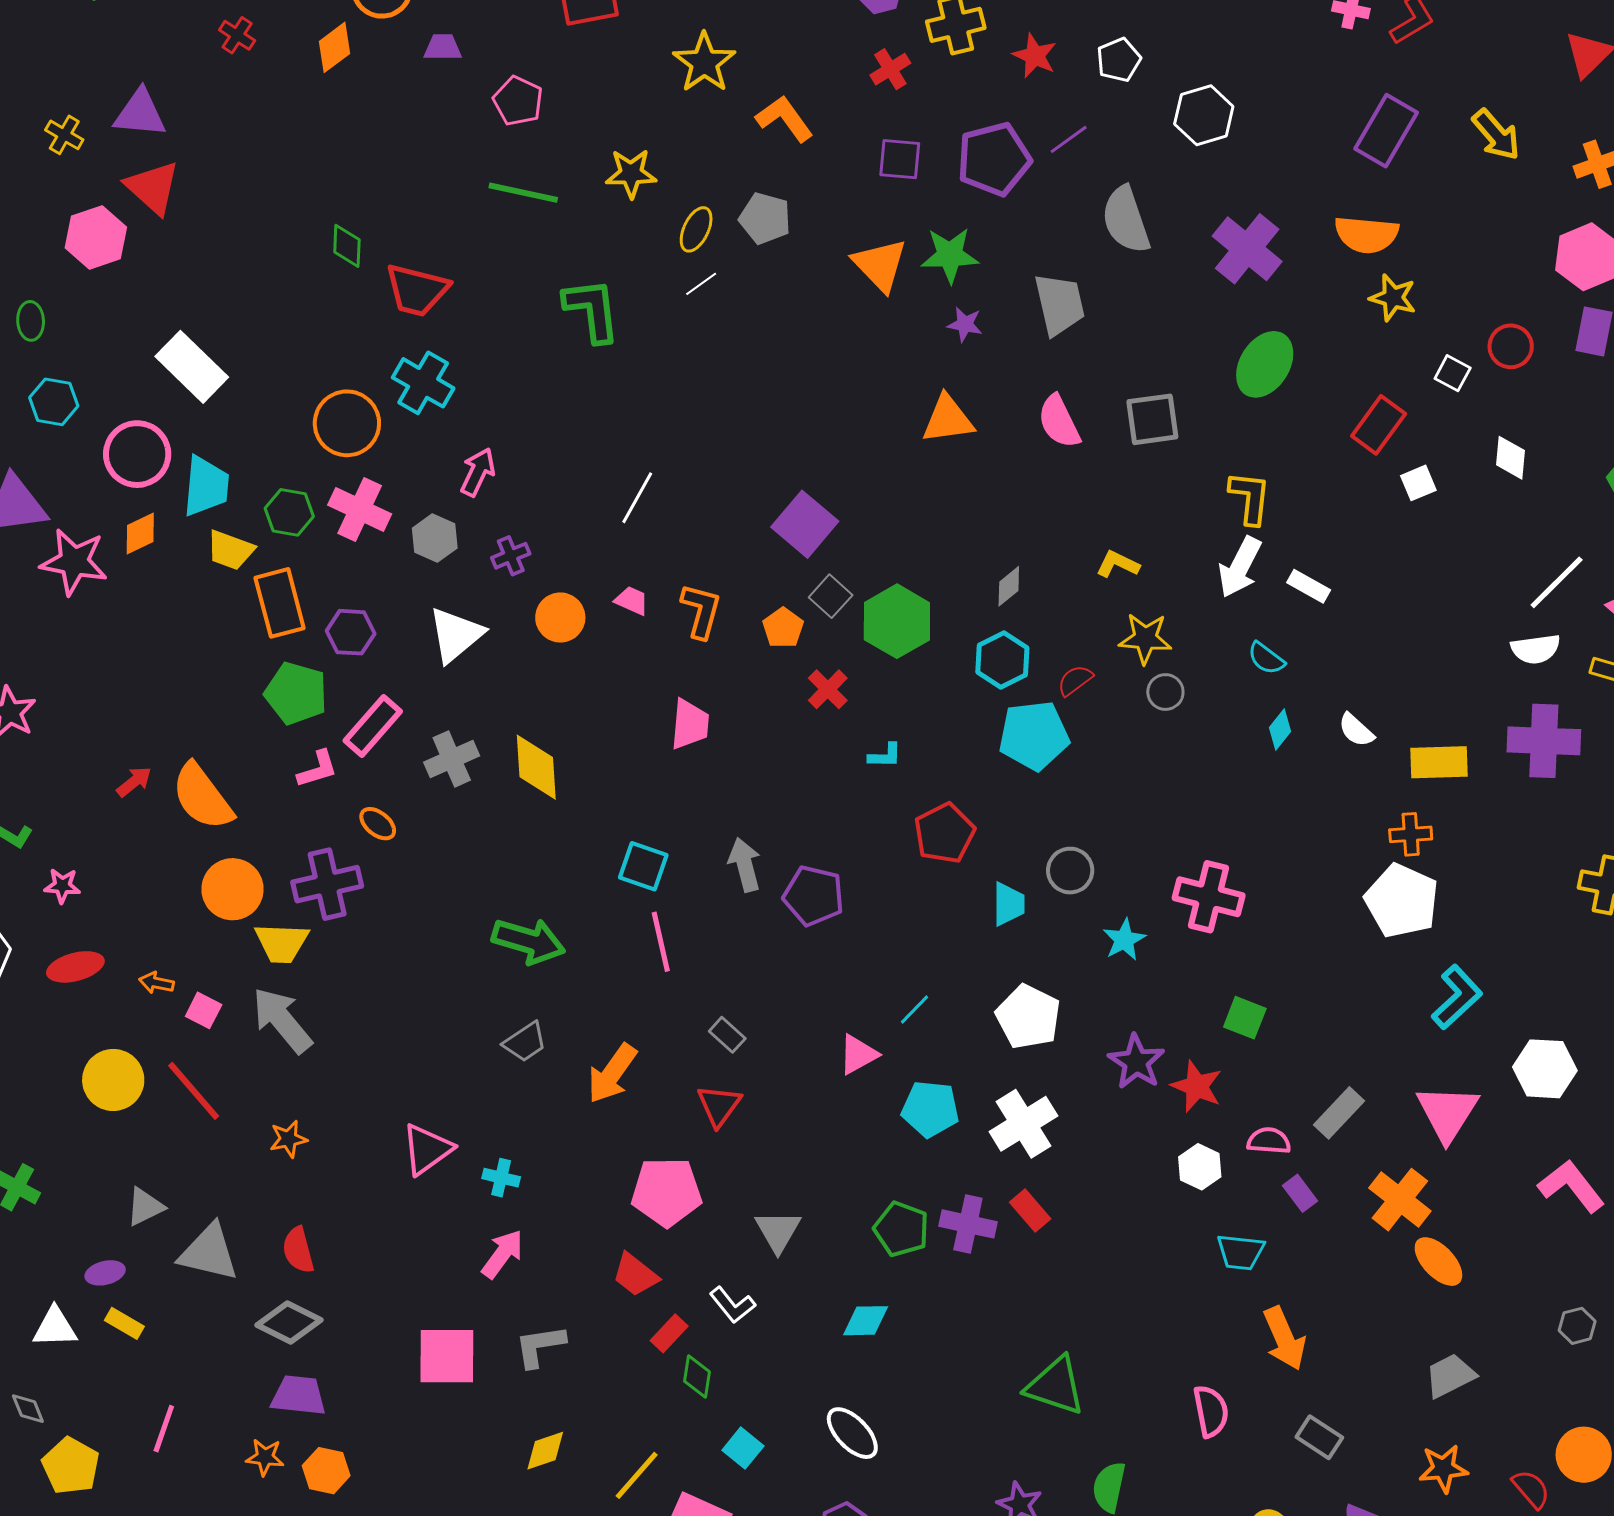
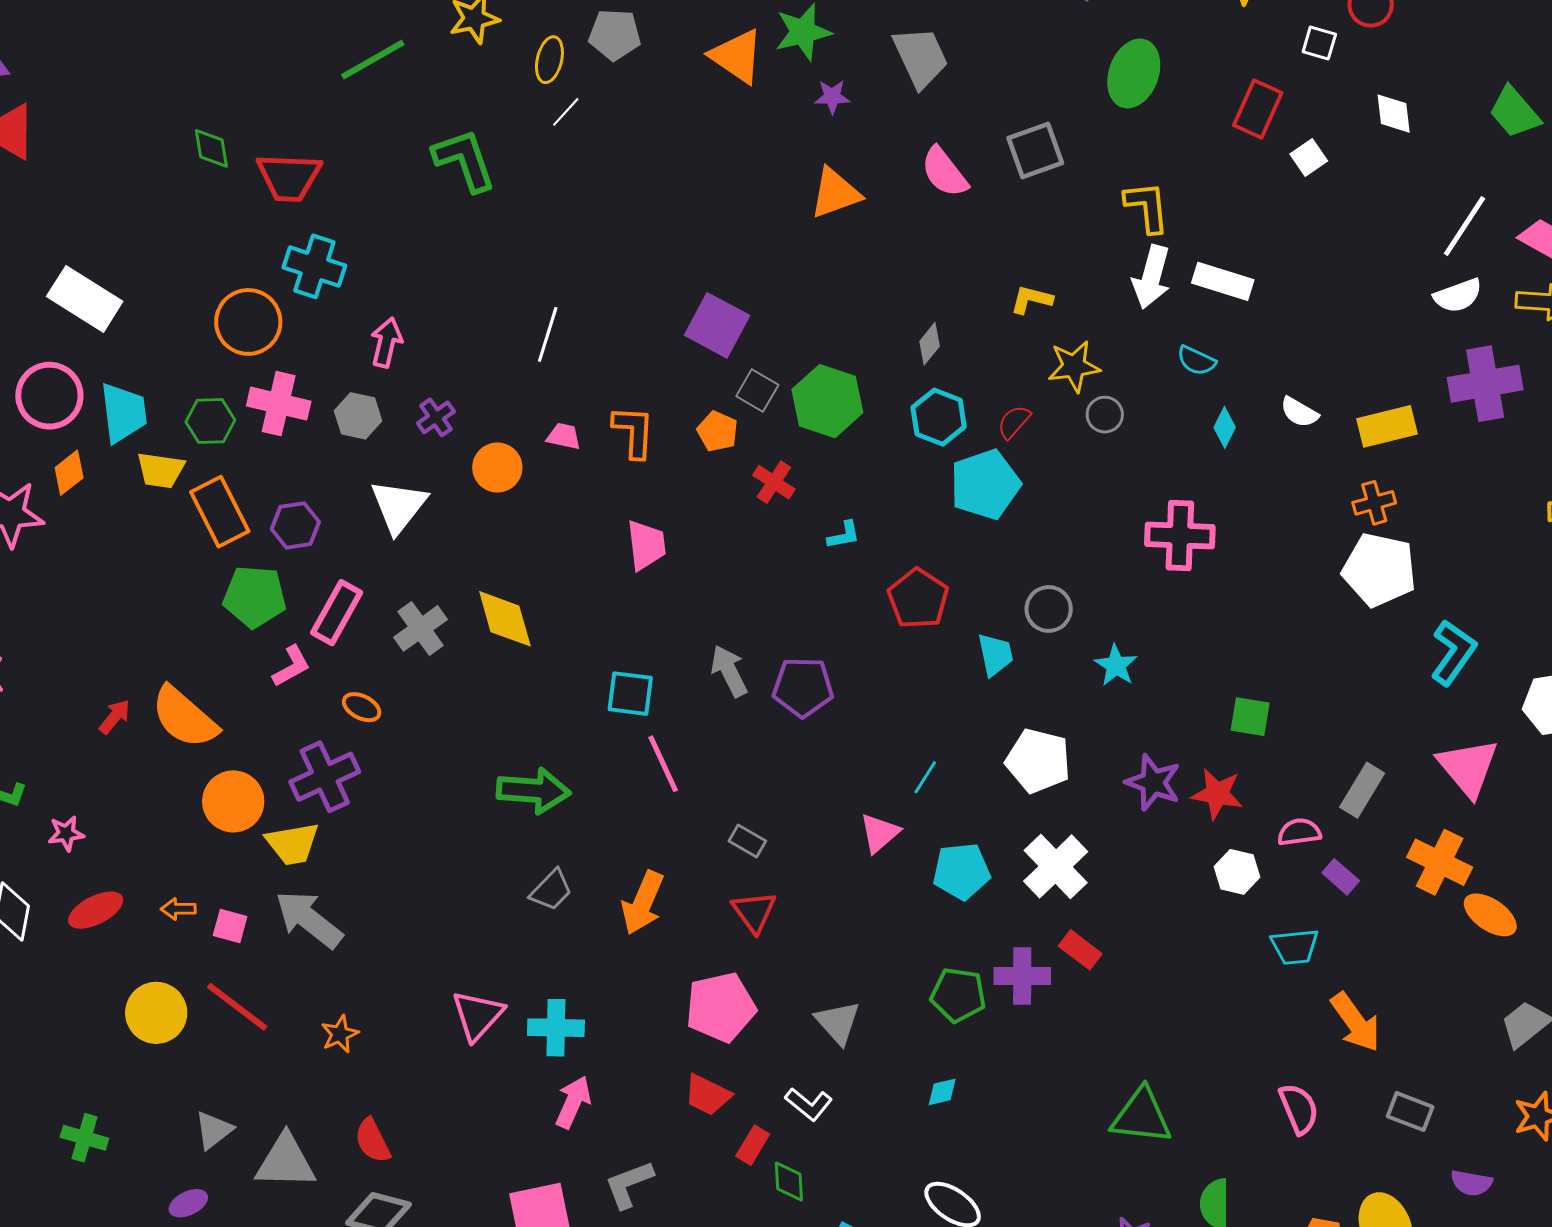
green line: (523, 193) -> (373, 60), turned -30
white rectangle: (1309, 586) -> (1223, 281), size x1.4
pink cross: (1209, 897) -> (1180, 535), moved
cyan cross: (501, 1178) -> (556, 1028), size x1.5
cyan diamond: (866, 1321) -> (942, 1092), size x0.7

